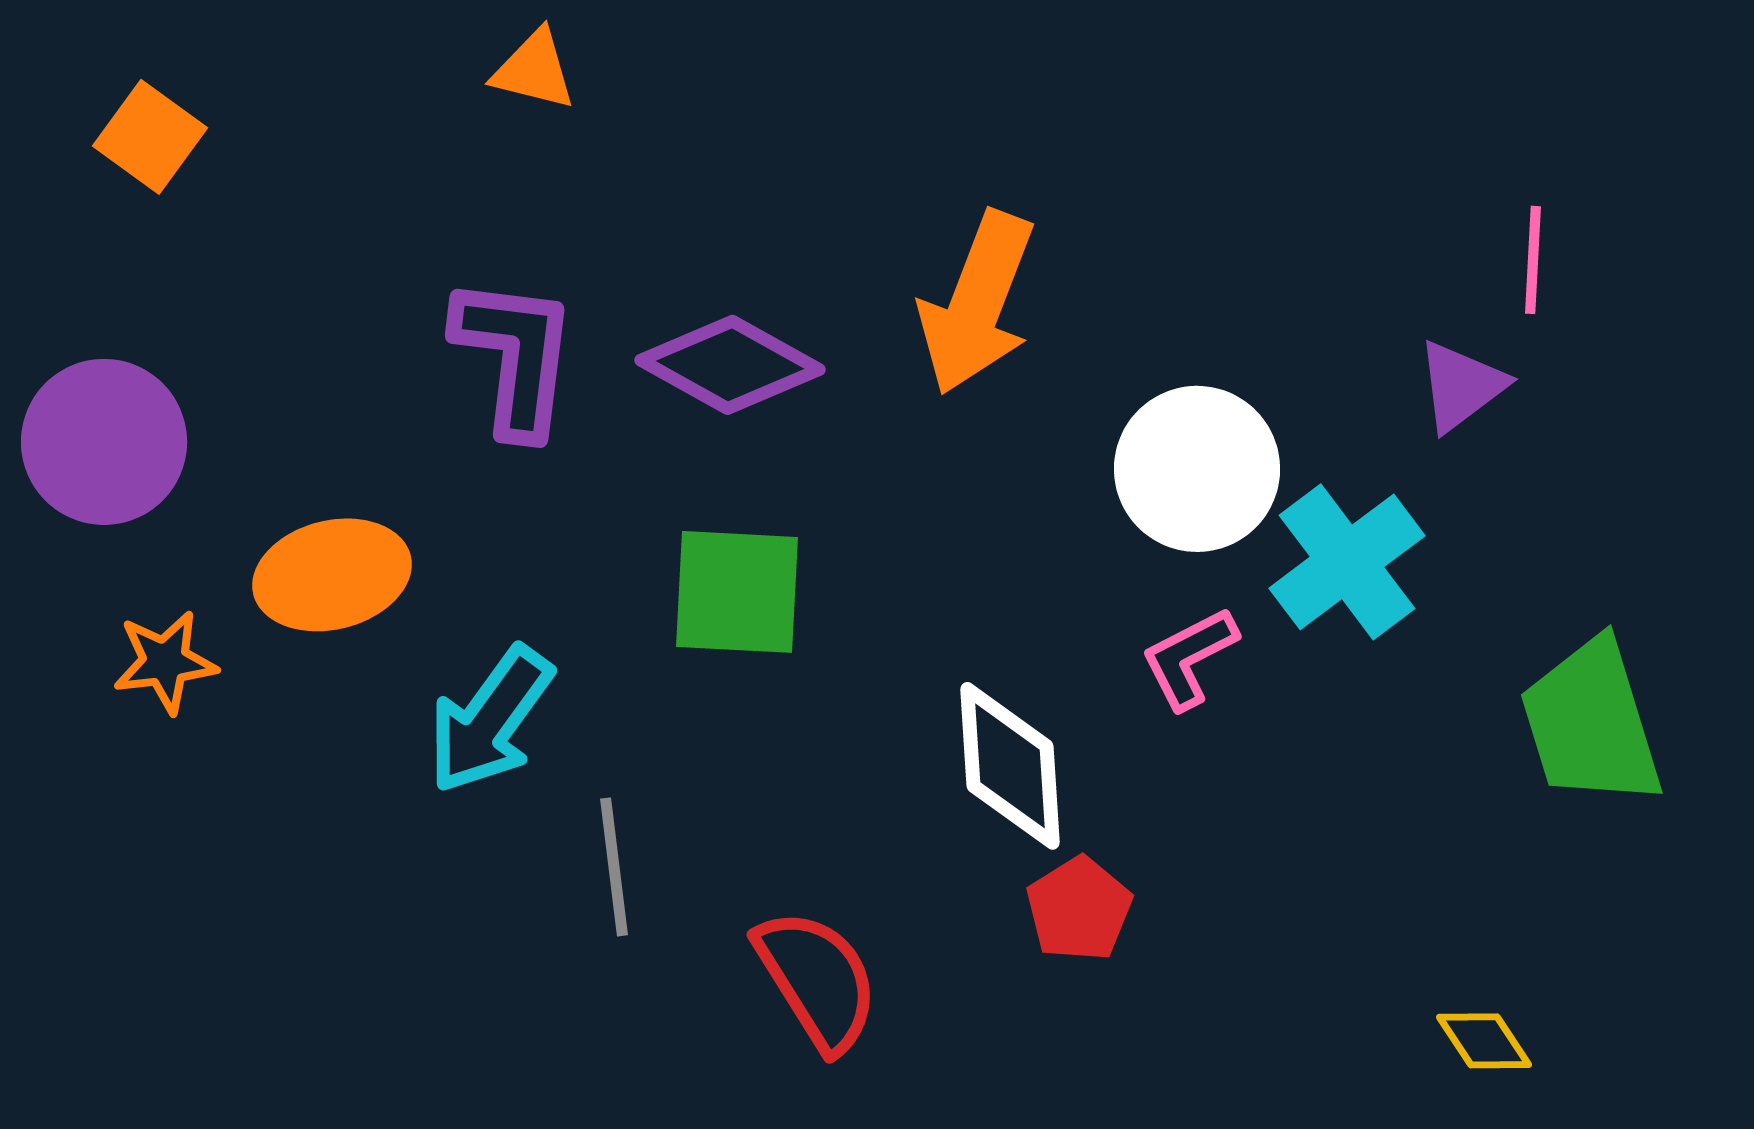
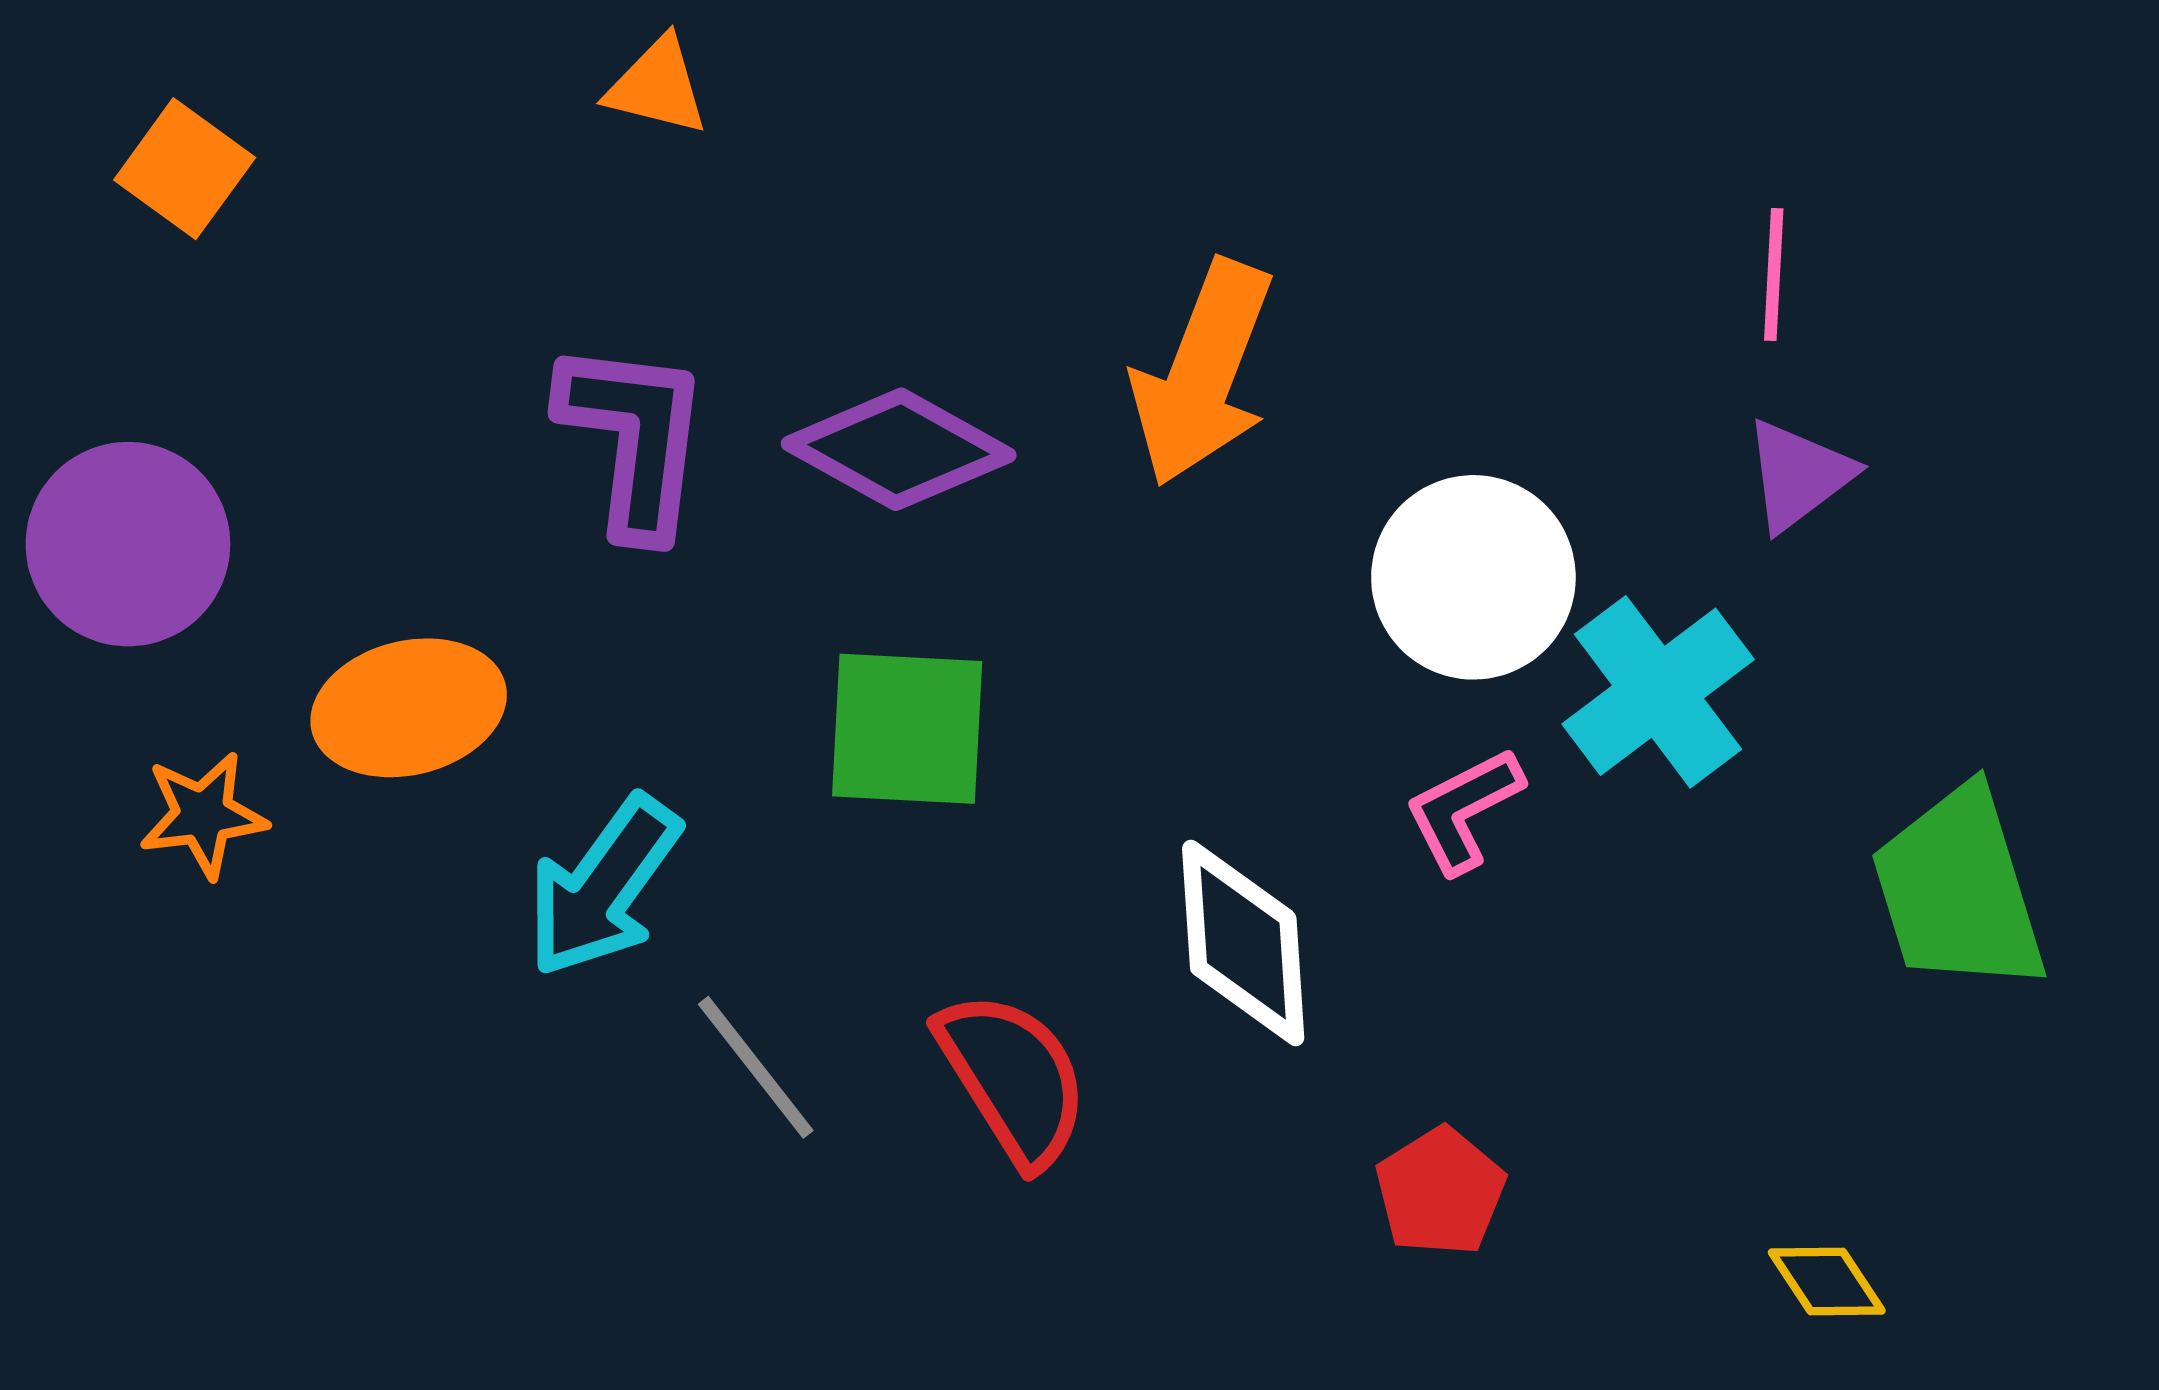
pink line: (1533, 260) -> (1774, 275), moved
gray line: (614, 867) -> (756, 1067), turned -31
red pentagon: (1079, 909) -> (1440, 1192), moved
red semicircle: (817, 980) -> (1013, 1078), moved

